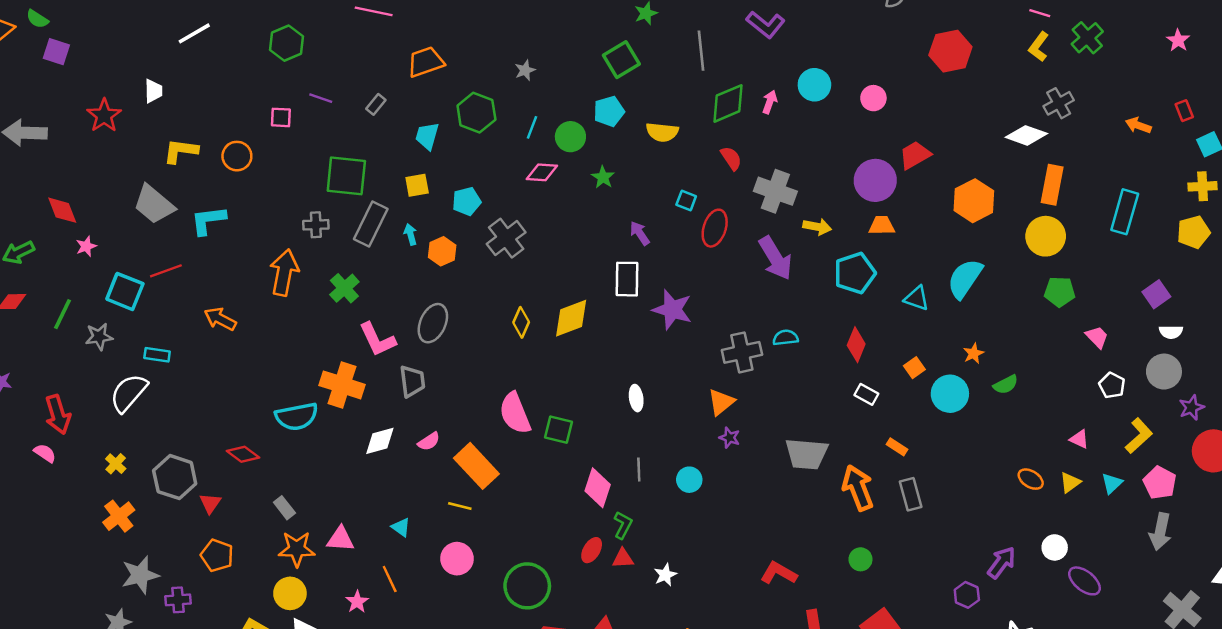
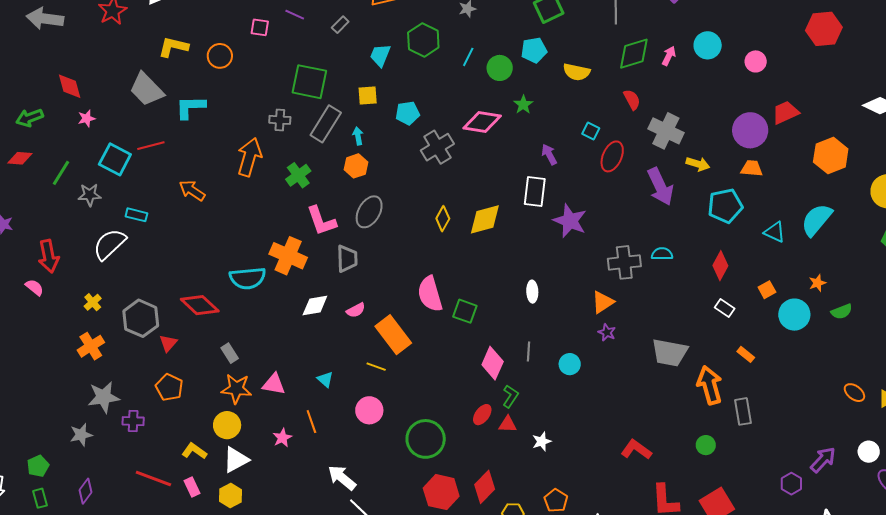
pink diamond: (542, 172) -> (482, 122), moved, size x1.4
orange hexagon: (442, 251) -> (356, 166), moved
red diamond: (243, 454) -> (200, 305), size x1.4
gray rectangle: (911, 494) -> (743, 411), moved

